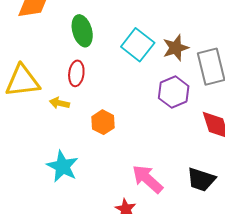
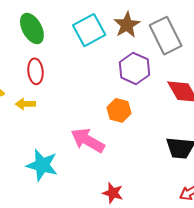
cyan square: (138, 45) -> (89, 30), turned 36
orange hexagon: (103, 122) -> (119, 110), moved
pink arrow: (148, 179) -> (88, 140), moved

